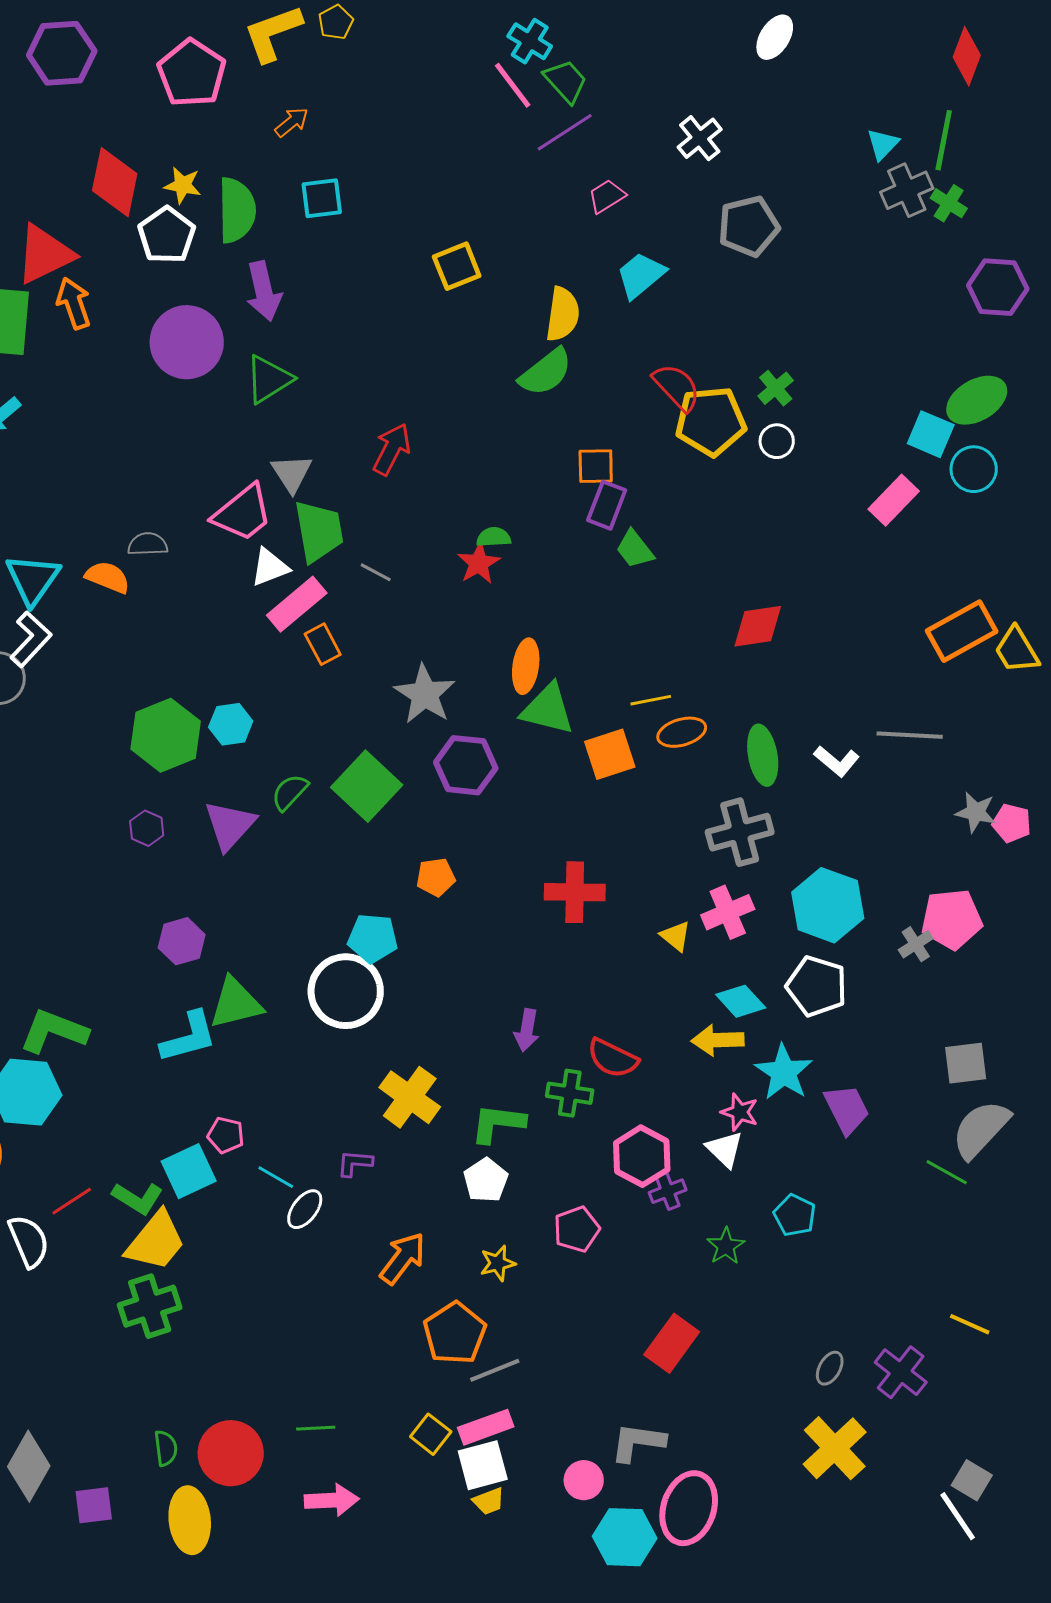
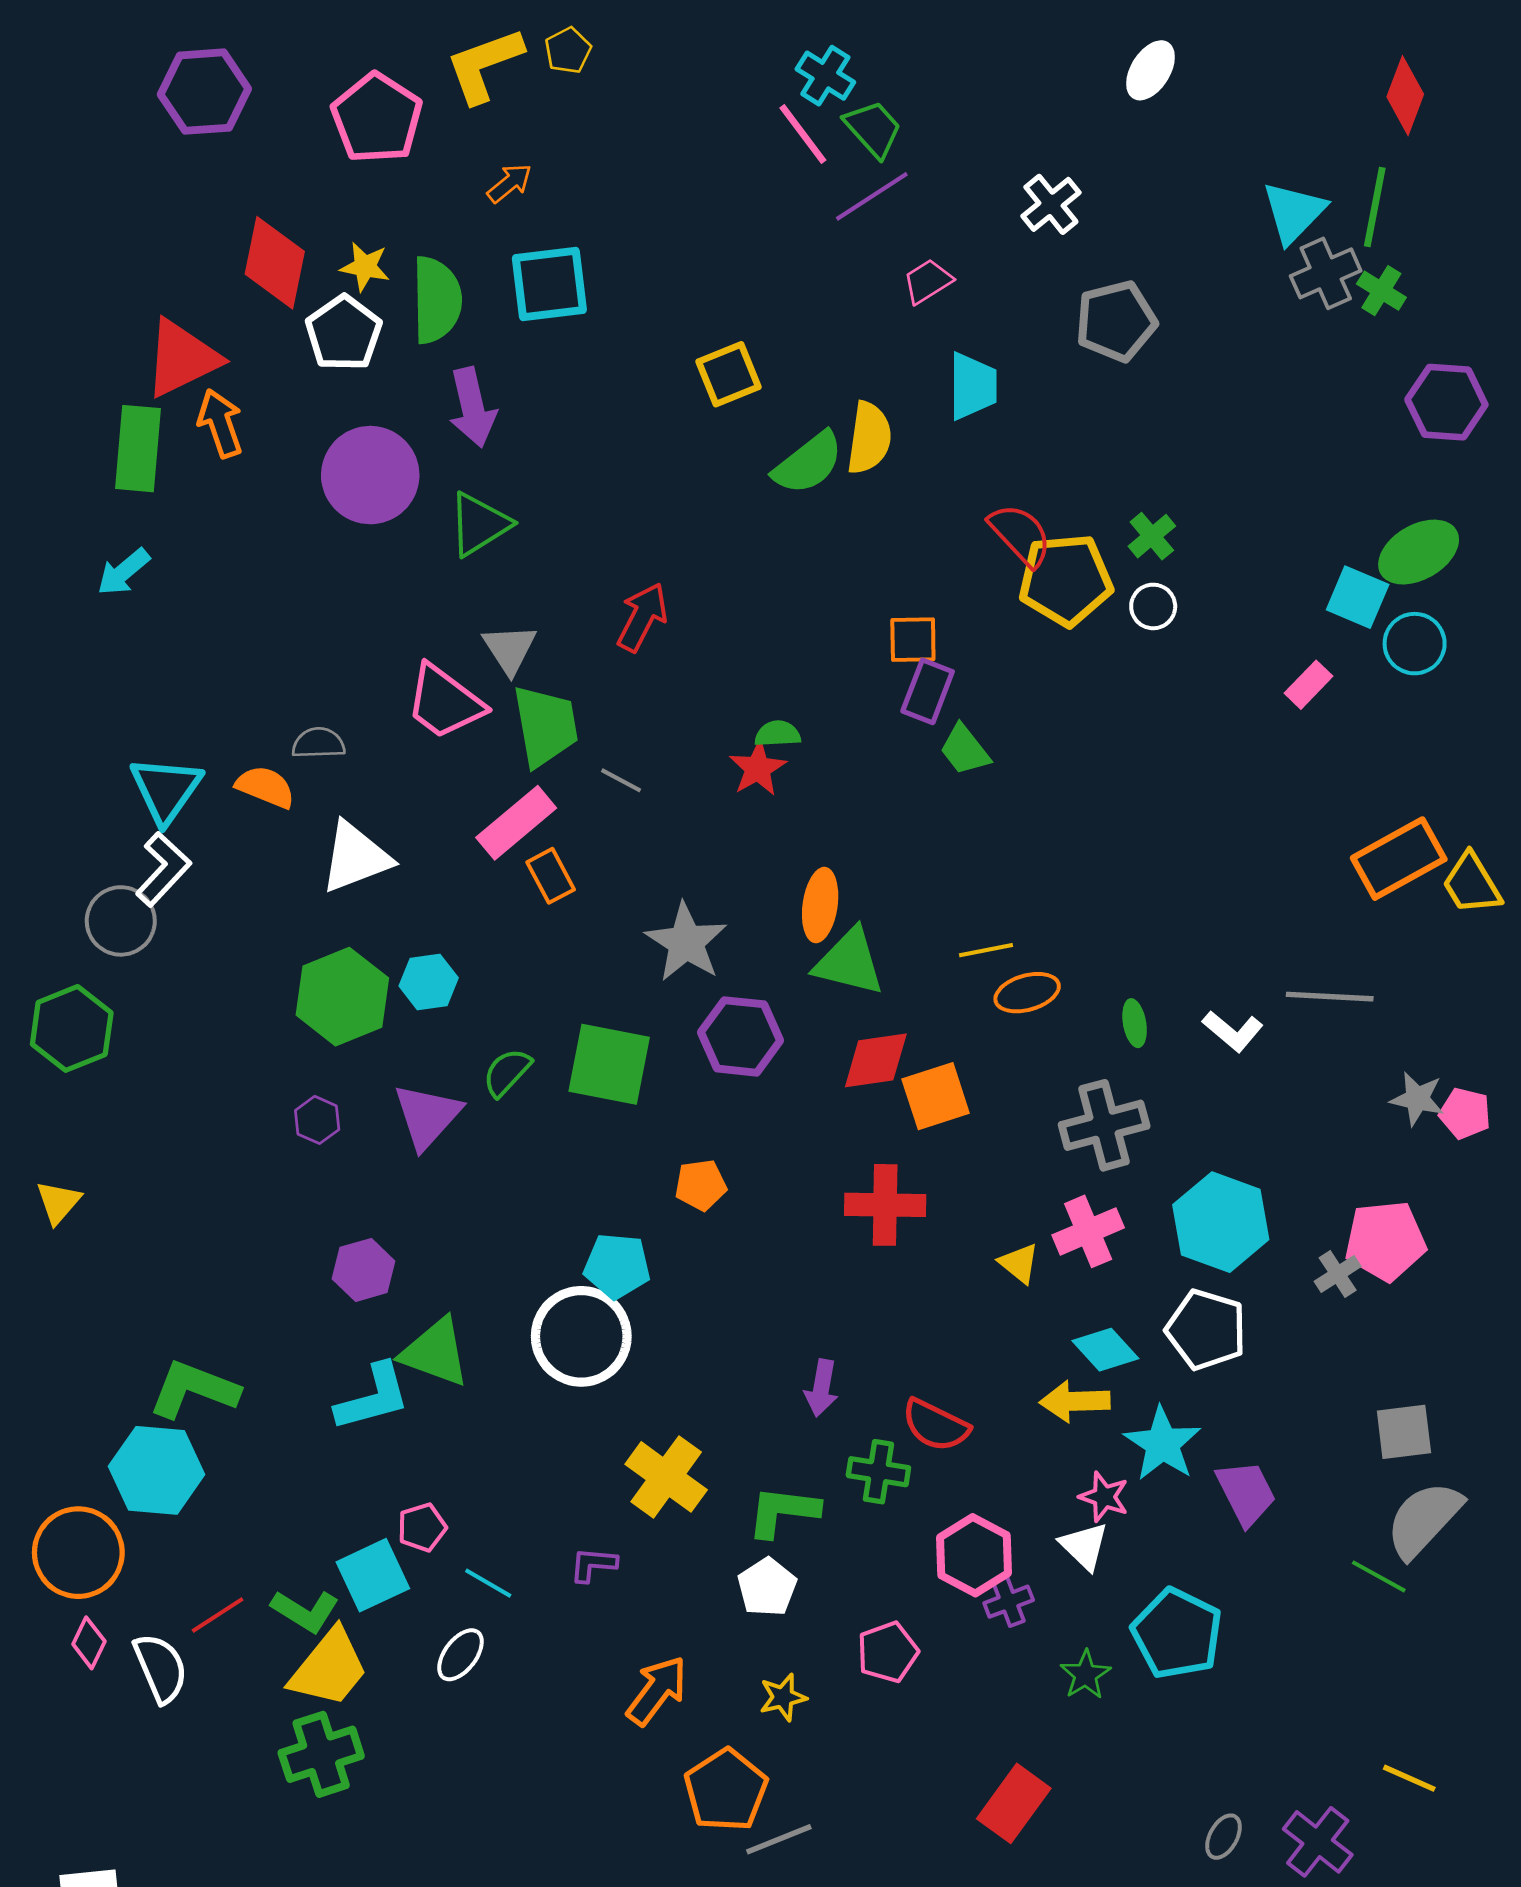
cyan triangle: (883, 144) -> (1294, 212), size x1.5
cyan square: (322, 198) -> (549, 284), size x1.4
cyan trapezoid: (641, 275) -> (973, 386), turned 130
green semicircle: (546, 372) -> (808, 463), moved
pink rectangle: (894, 500) -> (1308, 685), size x0.7
pink trapezoid: (243, 513) -> (445, 702), turned 76
white triangle: (270, 567) -> (356, 857), moved, size x1.4
red diamond: (758, 626) -> (876, 1060), moved
orange square: (610, 754) -> (936, 1096), moved
green ellipse: (763, 755) -> (1135, 1023), size x0.6
green square: (367, 786) -> (609, 1064), turned -32
green triangle: (236, 1003) -> (435, 1352), turned 34
pink pentagon: (226, 1135) -> (422, 1527), turned -30
white ellipse: (305, 1209) -> (460, 1655), moved
cyan pentagon: (795, 1215) -> (1177, 1634), size x1.6

